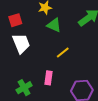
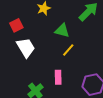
green triangle: (54, 25) -> (62, 31), moved

